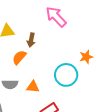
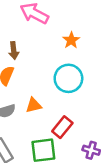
orange star: (86, 57) -> (71, 40), moved

